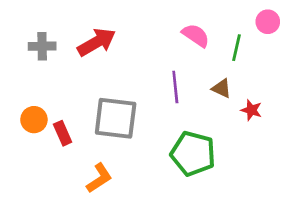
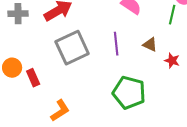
green line: (237, 48) -> (172, 15), moved
gray square: (116, 118) -> (72, 48), moved, turned -32

